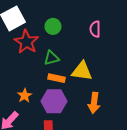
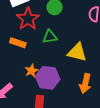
orange rectangle: (56, 78) -> (18, 43), moved
orange star: (25, 96) -> (31, 71), moved

